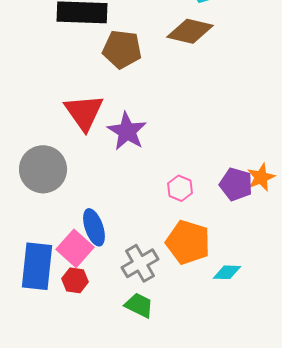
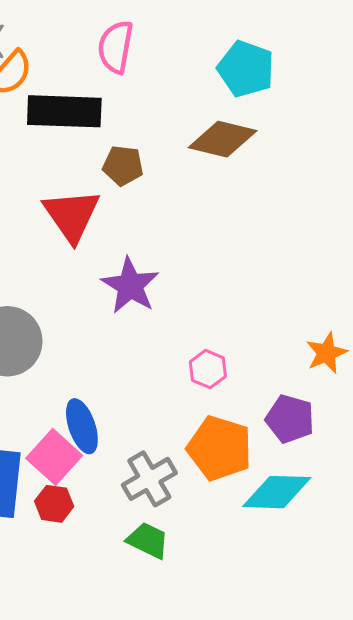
brown pentagon: (122, 49) -> (123, 166), size x0.7
red triangle: (84, 112) -> (72, 215), moved
purple pentagon: (236, 184) -> (290, 419), moved
cyan diamond: (227, 272) -> (277, 492), size x1.6

